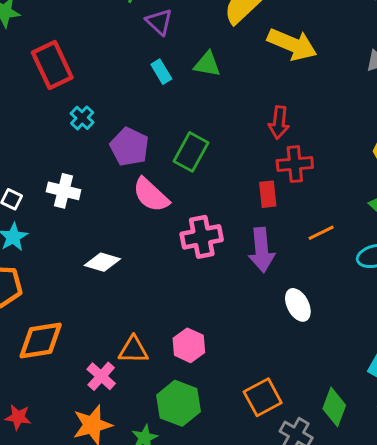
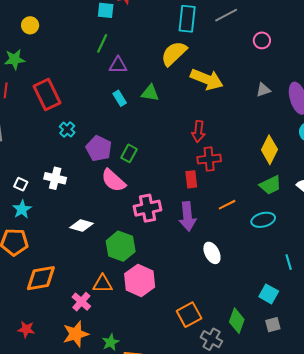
purple triangle: (159, 22) -> (118, 65), turned -42
green rectangle: (191, 152) -> (129, 153), moved, size x0.7
pink hexagon: (189, 345) -> (140, 280), size x1.4
green hexagon: (178, 403) -> (121, 246), moved

